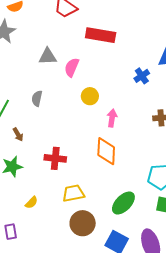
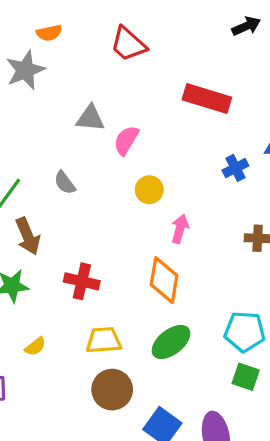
red rectangle: (101, 35) -> (207, 99), moved
gray semicircle: (37, 98) -> (65, 183), turned -56
brown arrow: (18, 135) -> (28, 236), size x1.6
green ellipse: (123, 203) -> (171, 342), moved

